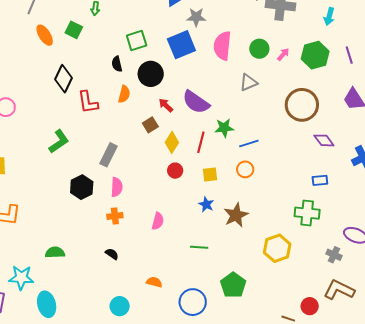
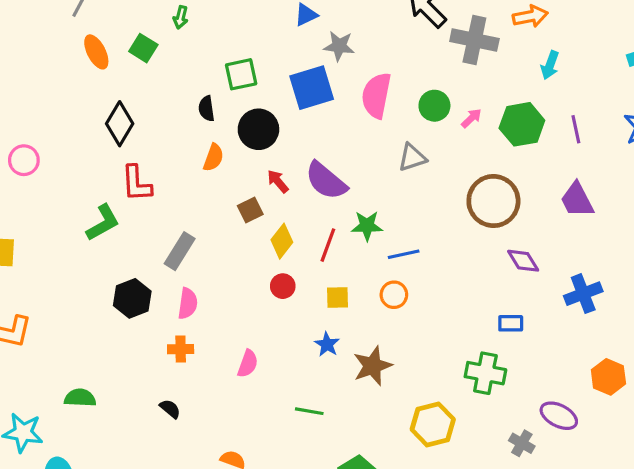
red L-shape: (88, 102) -> (136, 183), moved

